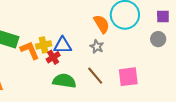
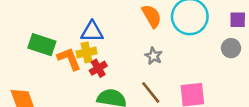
orange semicircle: (102, 24) -> (152, 16), moved
blue triangle: (63, 45) -> (92, 32), moved

